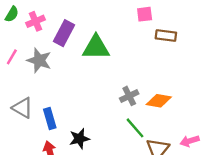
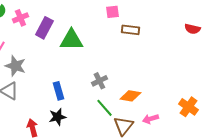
gray star: (39, 60) -> (15, 66), moved
orange diamond: (159, 101) -> (130, 96), moved
blue rectangle: (50, 118) -> (58, 91), moved

